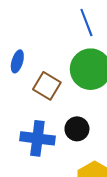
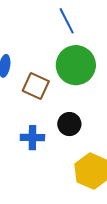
blue cross: (37, 138) -> (32, 138), size x0.7

